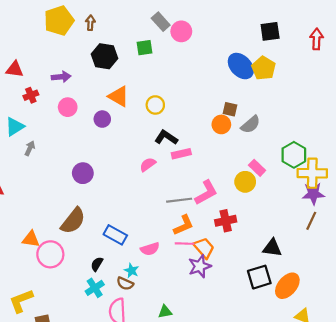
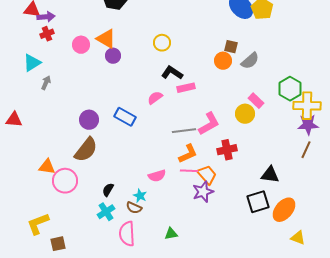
purple arrow: (61, 77) -> (46, 17), moved
orange triangle: (119, 96) -> (106, 39), moved
purple circle: (83, 173) -> (89, 120), moved
blue rectangle: (115, 235) -> (125, 117), moved

